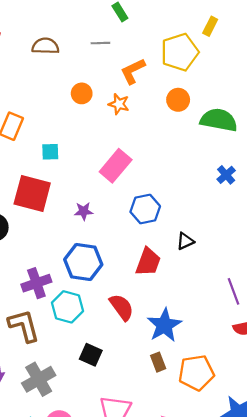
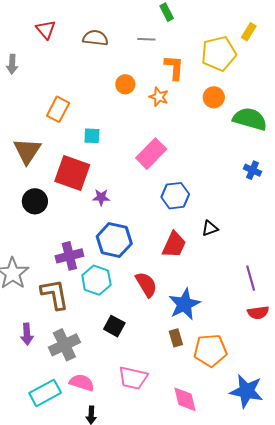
orange L-shape: (133, 71) -> (174, 67), turned 116
blue cross: (226, 175) -> (253, 170), turned -30
purple star: (84, 211) -> (101, 197), moved

